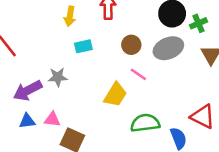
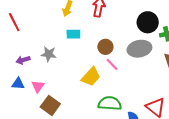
brown circle: (131, 45) -> (105, 47), moved
purple arrow: (28, 91) -> (23, 60), size x0.6
pink triangle: (52, 119) -> (38, 86), turned 48

